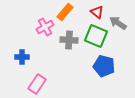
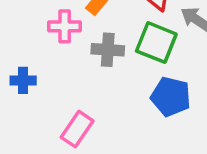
pink cross: (45, 27) -> (65, 26), turned 30
pink rectangle: (37, 84) -> (77, 129), moved

